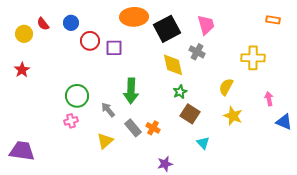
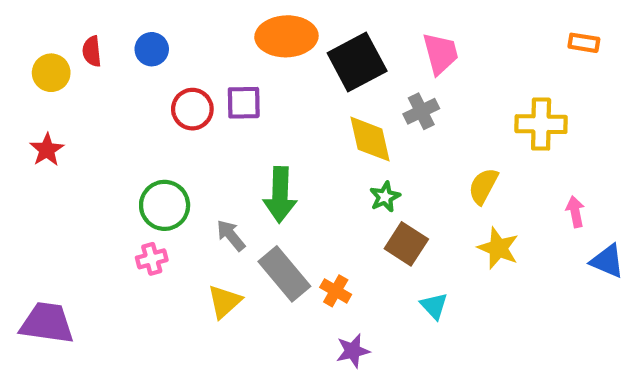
red semicircle: (43, 24) -> (92, 51), turned 32
red circle: (90, 41) -> (192, 109), moved
gray cross: (197, 52) -> (421, 111), turned 35
gray rectangle: (133, 128) -> (284, 274), size x1.4
orange cross: (153, 128) -> (336, 291), moved

